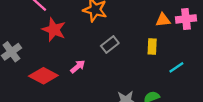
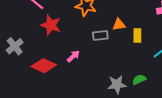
orange triangle: (163, 20) -> (119, 24), moved
gray rectangle: (110, 45) -> (100, 36), turned 35

